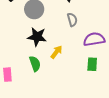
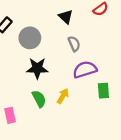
purple semicircle: (94, 39) -> (85, 70), moved
yellow arrow: (56, 52) -> (63, 96), moved

